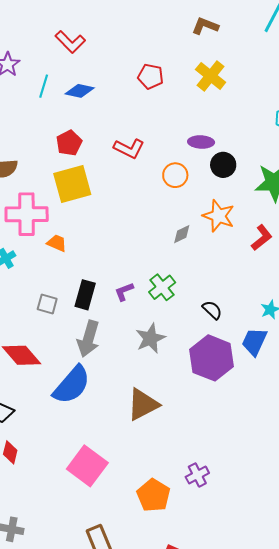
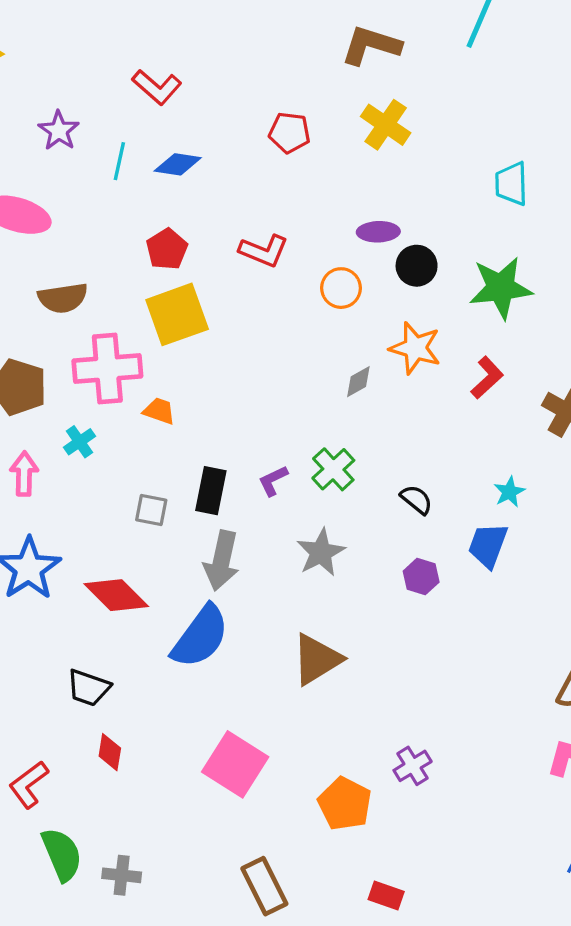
brown L-shape: (205, 26) -> (371, 45), size x1.4
purple hexagon: (212, 358) -> (421, 577), size x0.5

